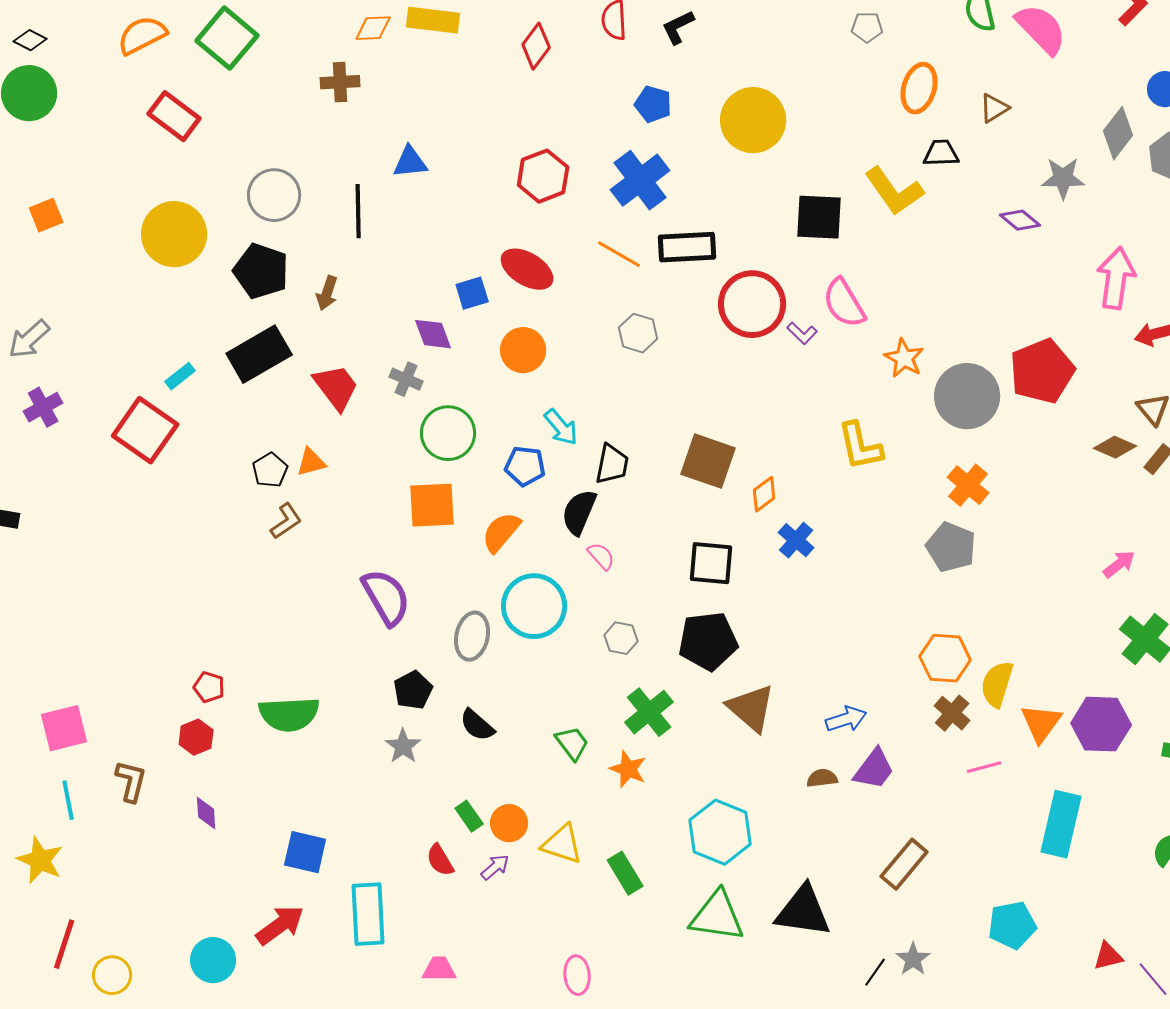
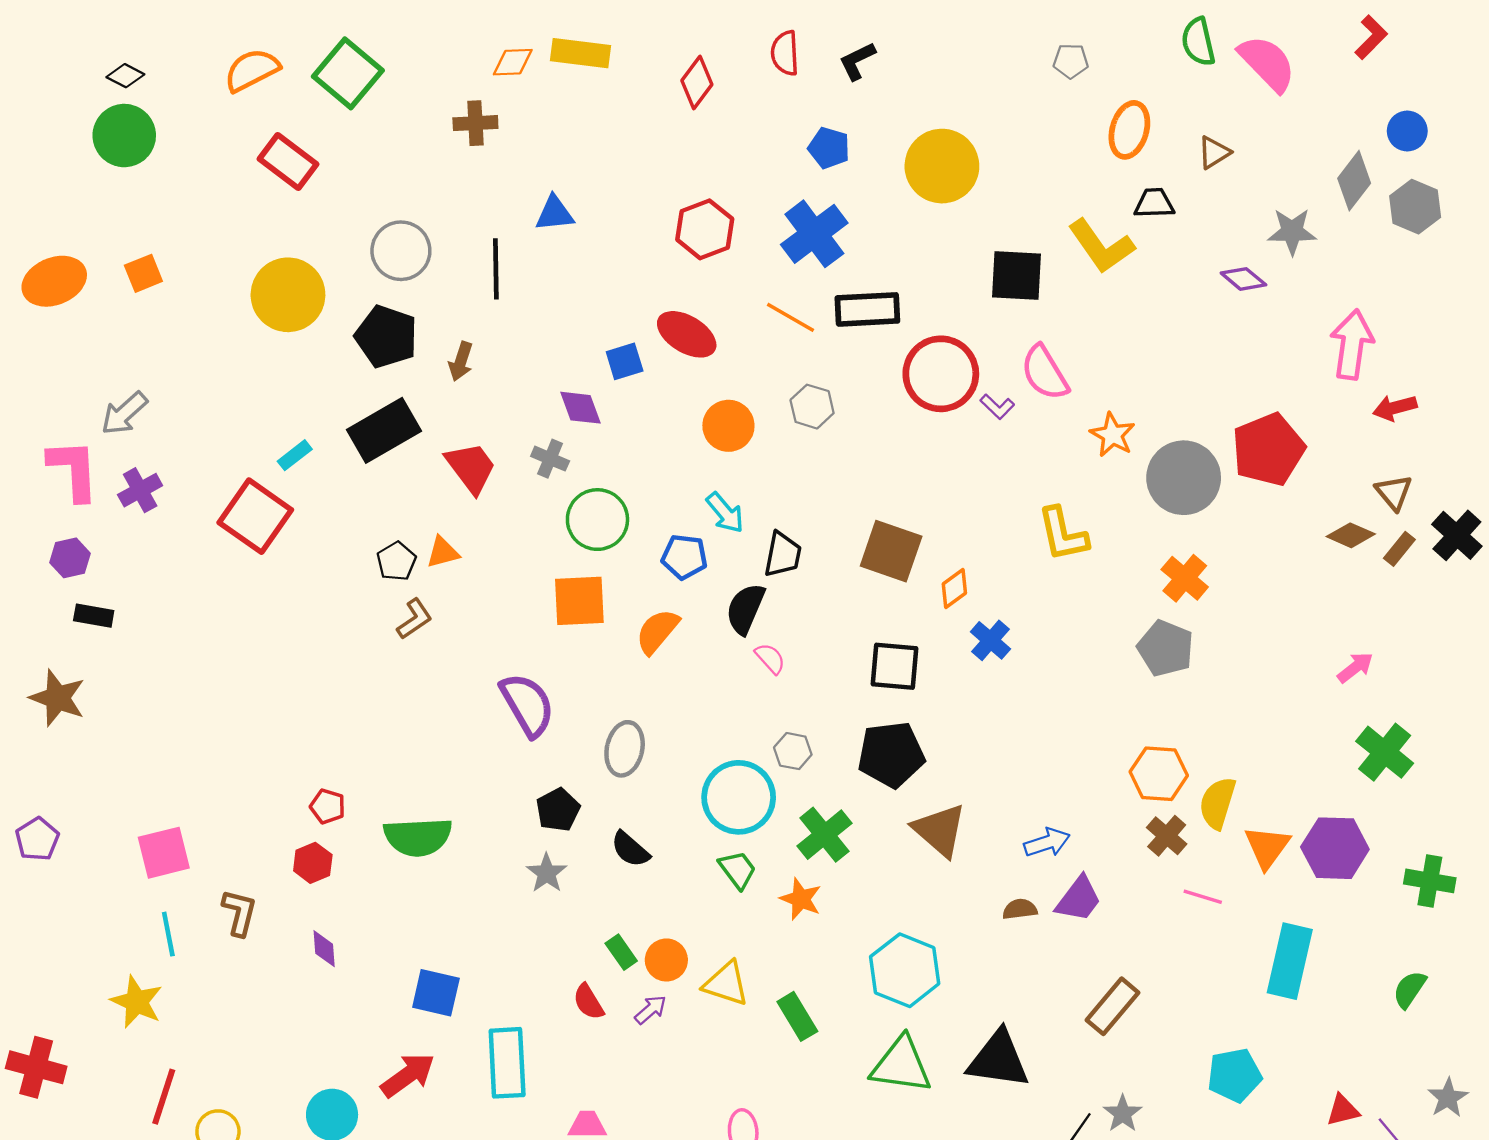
orange circle: (523, 350) -> (728, 426), moved
cyan circle: (534, 606) -> (739, 797), moved
pink line: (984, 767) -> (1203, 897), turned 32

